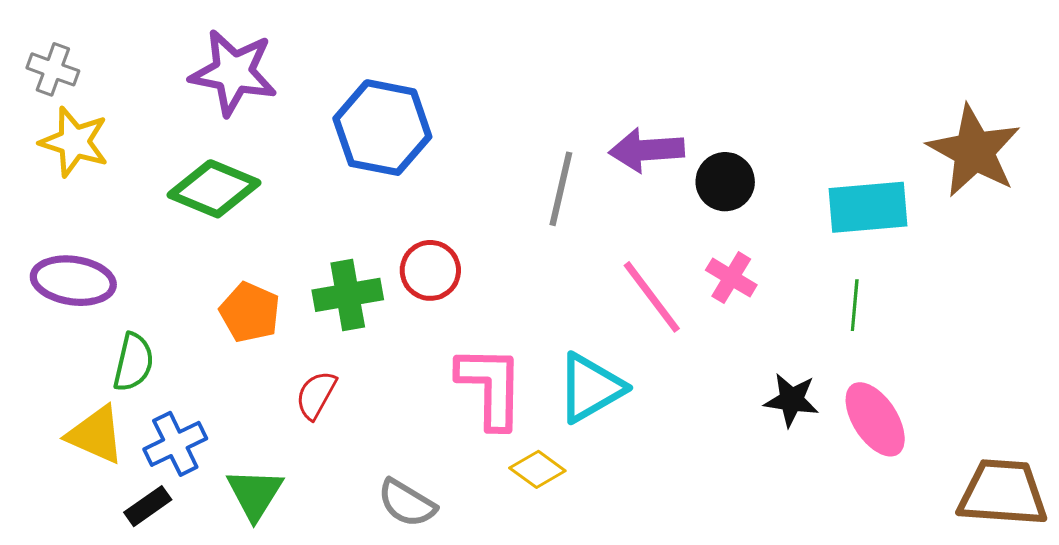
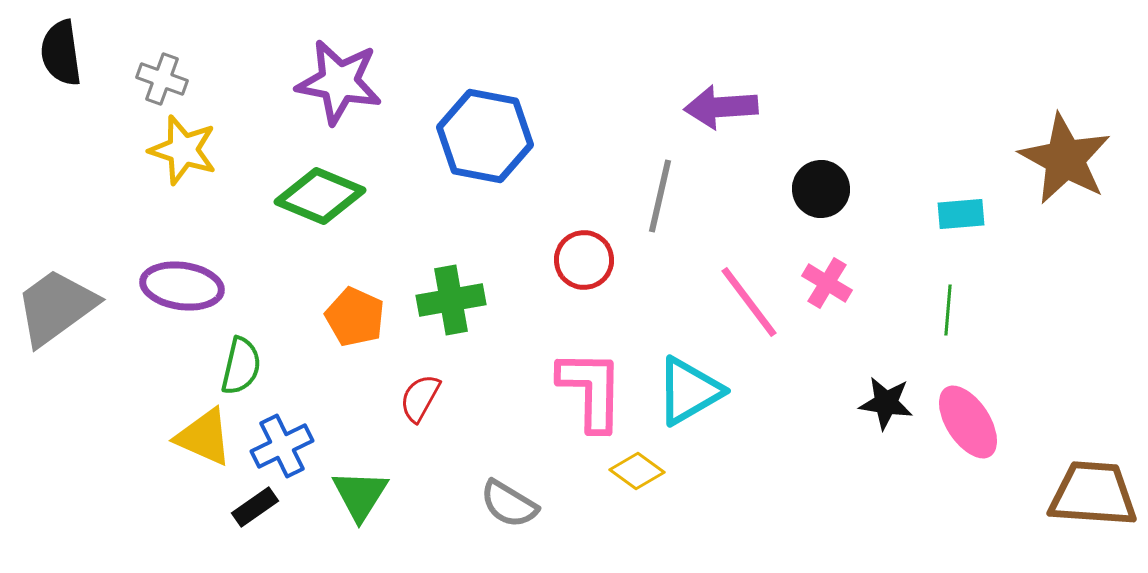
purple arrow: (647, 150) -> (721, 107), moved
cyan rectangle: (868, 207) -> (961, 214), size x0.6
red circle: (430, 270) -> (584, 260), moved

